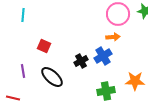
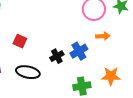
orange arrow: (113, 37) -> (103, 36), moved
black ellipse: (52, 77) -> (28, 72), turned -30

